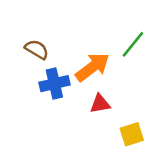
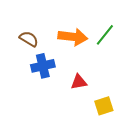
orange arrow: (92, 67) -> (73, 37), moved, turned 44

